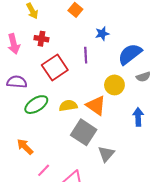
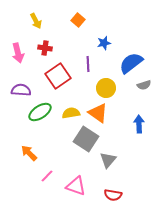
yellow circle: (114, 85) -> (106, 88), moved

